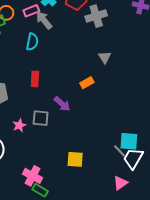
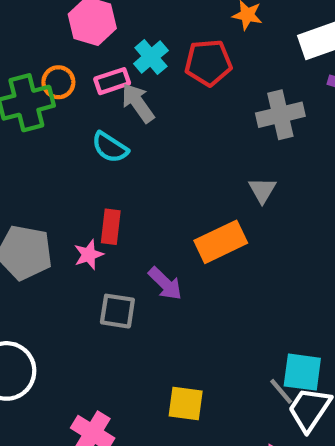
gray cross: (96, 16) -> (280, 115), moved
cyan semicircle: (32, 42) -> (110, 147), turned 108
orange rectangle: (87, 83) -> (221, 242), size x1.6
pink star: (19, 125) -> (89, 255), moved

